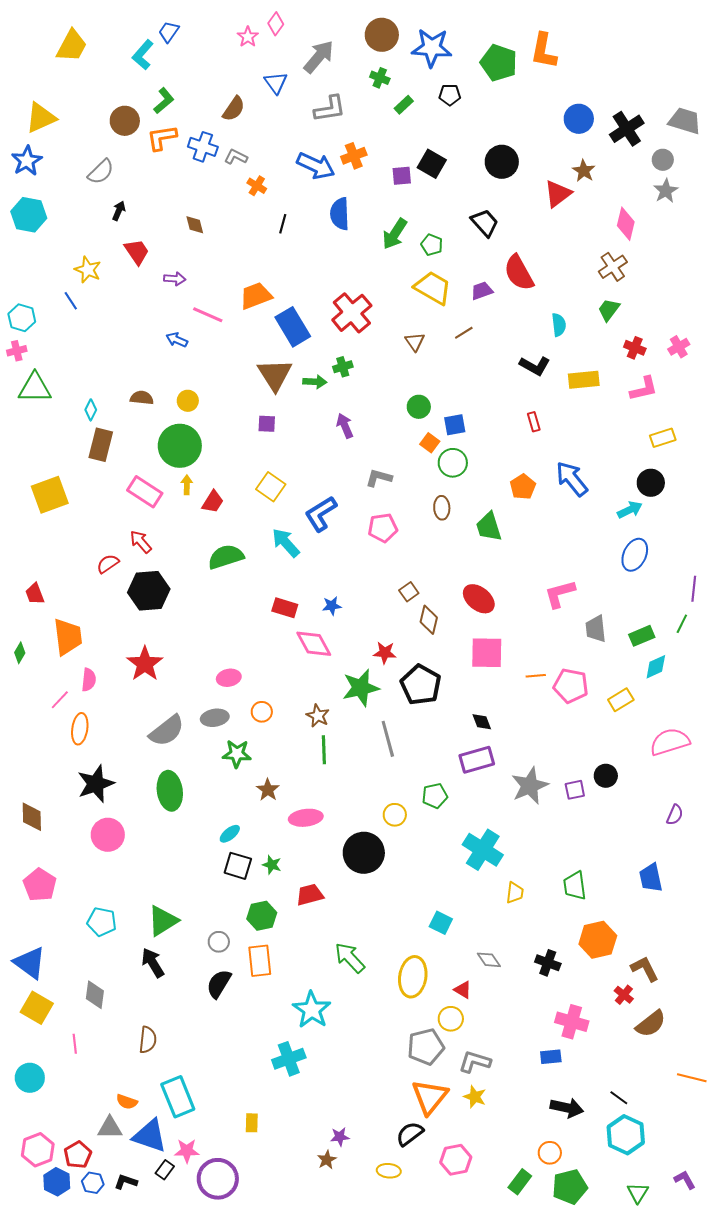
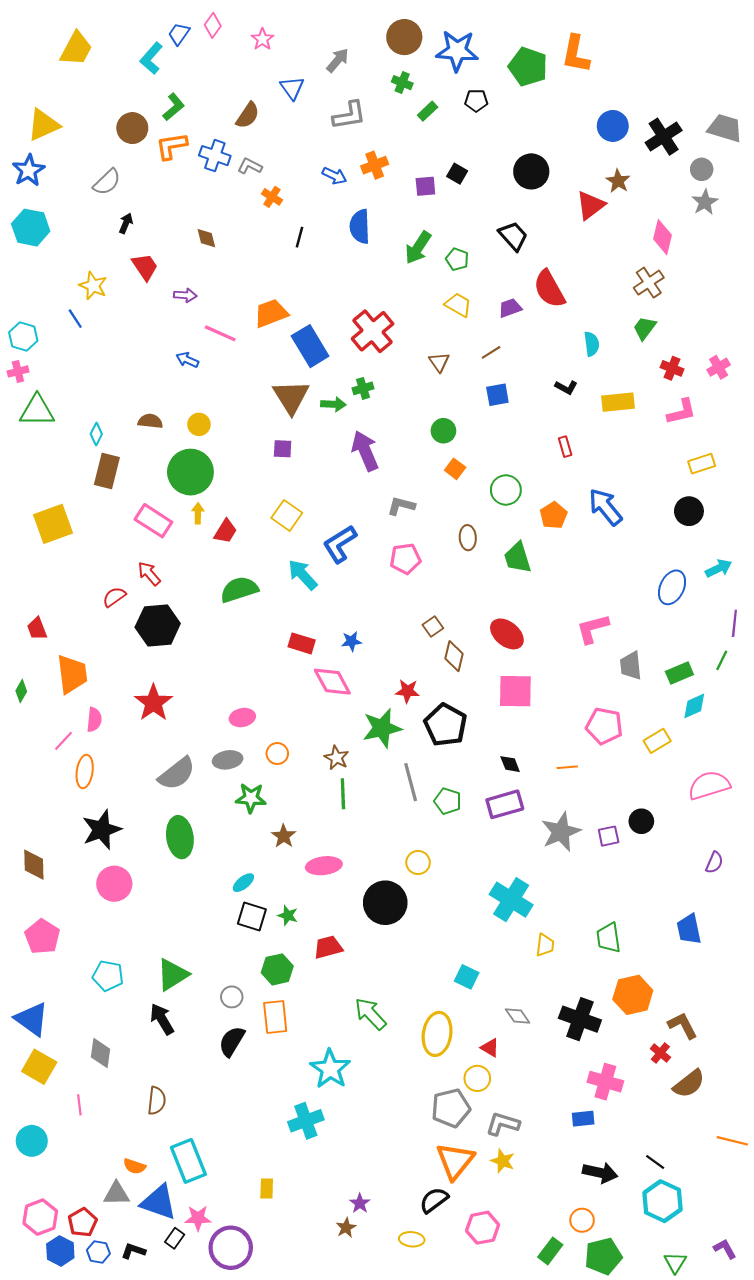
pink diamond: (276, 24) -> (213, 25), moved
gray arrow: (319, 57) -> (338, 60), size x0.7
black square: (432, 164) -> (457, 174), size x0.7
blue arrow: (316, 166) -> (334, 176), size x0.6
yellow trapezoid: (433, 288) -> (458, 305), size x0.7
black L-shape: (535, 366) -> (566, 387), size x0.7
blue square: (455, 425) -> (497, 395), moved
purple arrow: (345, 426) -> (365, 451), size x1.5
green circle: (453, 463) -> (506, 490), moved
cyan arrow: (630, 510) -> (719, 568), moved
orange line: (536, 676) -> (567, 767), moved
green pentagon: (435, 796) -> (448, 801), moved, turned 30
black cross: (548, 963) -> (580, 1019), size x1.5
purple star: (340, 1137) -> (360, 1203), turned -30

